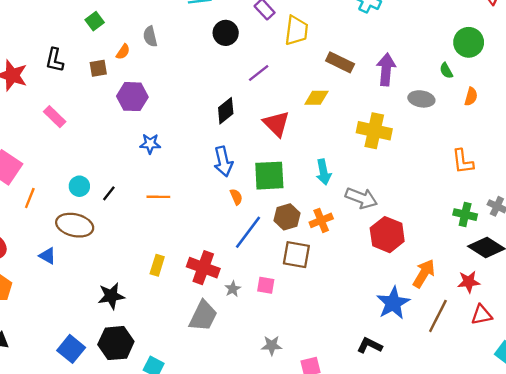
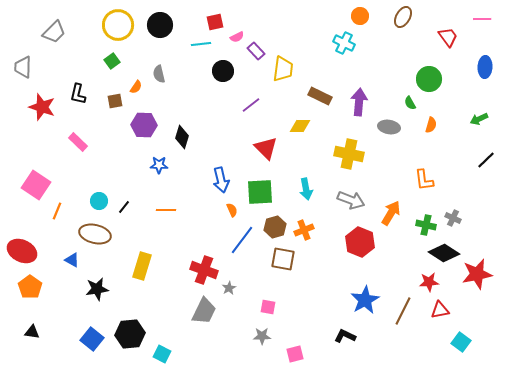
black diamond: (226, 111) -> (182, 137), moved, turned -35
gray arrow: (361, 198) -> (351, 200), moved
yellow rectangle: (157, 265) -> (142, 266), moved, size x1.5
orange arrow: (424, 274) -> (391, 213), moved
pink square: (266, 285) -> (268, 307), moved
black star: (111, 296) -> (97, 289), moved

